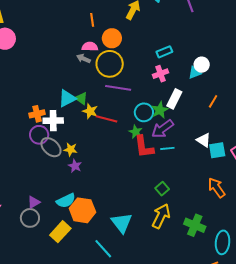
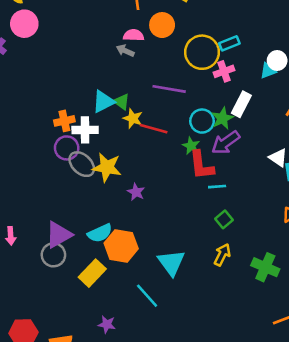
yellow circle: (110, 64) -> (202, 52), moved
cyan line: (167, 148) -> (217, 187), moved
yellow star: (71, 149) -> (107, 167), size x1.6
purple star: (75, 166) -> (136, 192), moved
purple triangle: (34, 202) -> (59, 235), size x1.6
yellow arrow: (161, 216) -> (222, 255), size x0.7

